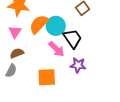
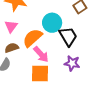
orange semicircle: (39, 24) -> (32, 38), moved
pink arrow: (56, 49) -> (41, 54), moved

